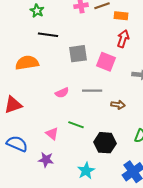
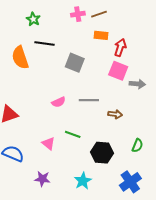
orange rectangle: (121, 16) -> (101, 35), moved
gray square: (78, 54) -> (75, 63), turned 30
pink square: (106, 62) -> (118, 71), moved
orange semicircle: (27, 63) -> (20, 58), moved, turned -100
purple star: (46, 160) -> (42, 179), moved

